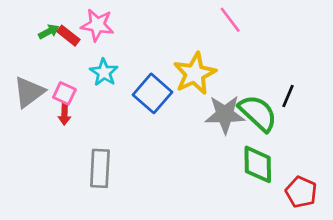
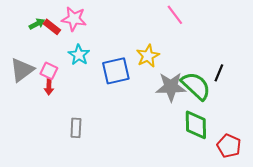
yellow star: (195, 74) -> (148, 56), size x0.7
blue square: (153, 93) -> (116, 71), turned 36
gray rectangle: (100, 168) -> (76, 128), size x0.7

